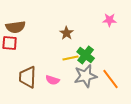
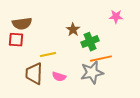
green cross: (86, 55) -> (90, 42), moved, turned 30
yellow line: (71, 58) -> (48, 55), moved
orange line: (111, 79) -> (101, 59), moved, turned -65

